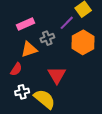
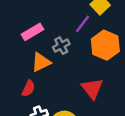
red triangle: (57, 75) -> (92, 89), moved

